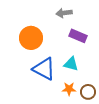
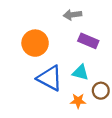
brown circle: (88, 92) -> (101, 91), moved

